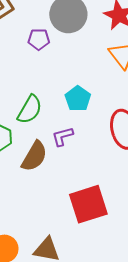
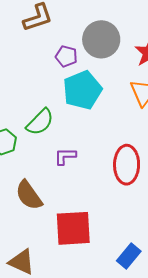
cyan pentagon: (78, 99) -> (82, 90), moved, size x1.5
brown semicircle: (34, 156) -> (29, 195), moved, turned 100

